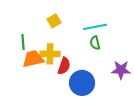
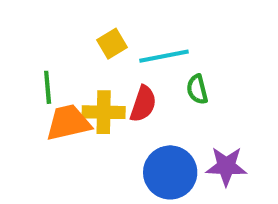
cyan line: (95, 27) -> (164, 56), moved
red semicircle: (64, 66) -> (143, 104), moved
purple star: (121, 70) -> (226, 166), moved

